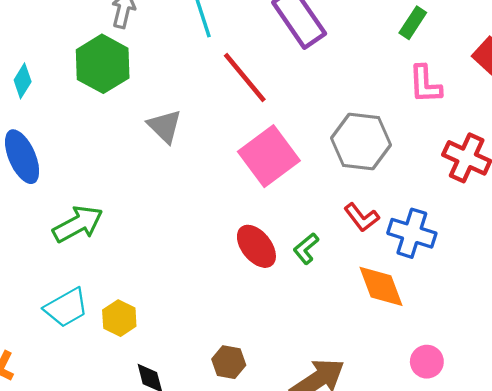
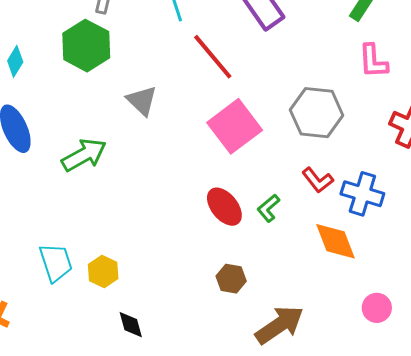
green arrow: (78, 224) -> (84, 155), moved
cyan trapezoid: (66, 308) -> (56, 263), turned -78
brown hexagon: (229, 362) -> (231, 279), moved

